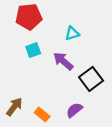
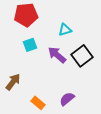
black square: (91, 79) -> (82, 56), moved
brown arrow: (14, 107) -> (13, 82), moved

